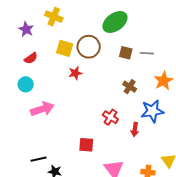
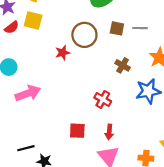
brown circle: (89, 47) -> (84, 35), moved
yellow square: (65, 48) -> (33, 21), moved
red semicircle: (31, 58) -> (12, 27), moved
red arrow: (135, 130) -> (109, 132), moved

